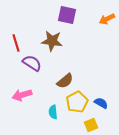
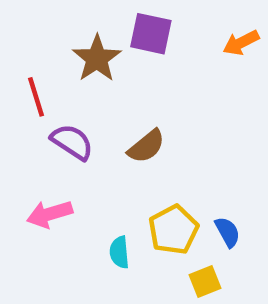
brown star: (52, 41) -> (97, 59), moved, turned 30
brown semicircle: (65, 81) -> (146, 146), moved
blue semicircle: (101, 103) -> (227, 232), turned 32

